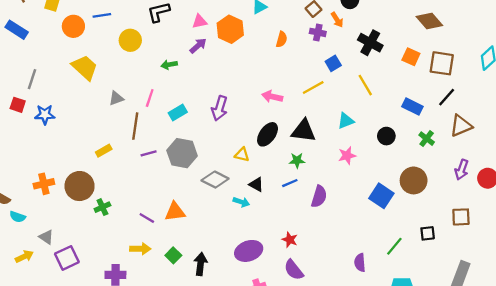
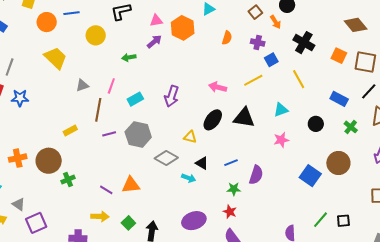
purple cross: (318, 32) -> (258, 42), moved
green star: (297, 160) -> (234, 189), moved
black square: (428, 233) -> (343, 221), moved

